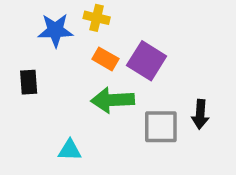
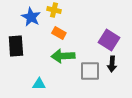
blue star: (55, 30) -> (31, 17), turned 30
purple square: (147, 61) -> (109, 40), moved
black rectangle: (29, 82) -> (16, 46), size x1.5

